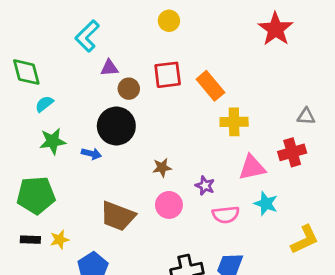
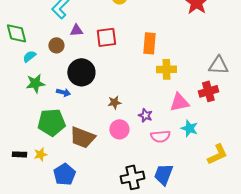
red square: (168, 75) -> (106, 37), moved
orange rectangle: (210, 86) -> (149, 43), turned 45
brown circle: (129, 89) -> (56, 45), moved
gray triangle: (306, 116) -> (218, 65), size x1.5
green pentagon: (36, 195) -> (51, 122), moved

